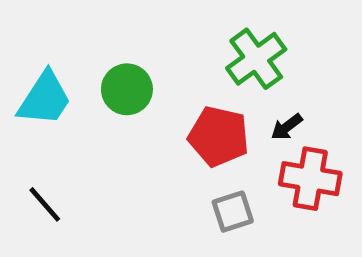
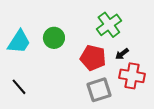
gray square: (233, 212) -> (99, 90), size x1.4

